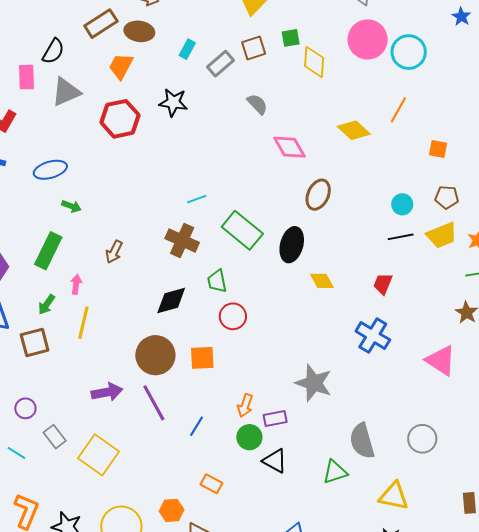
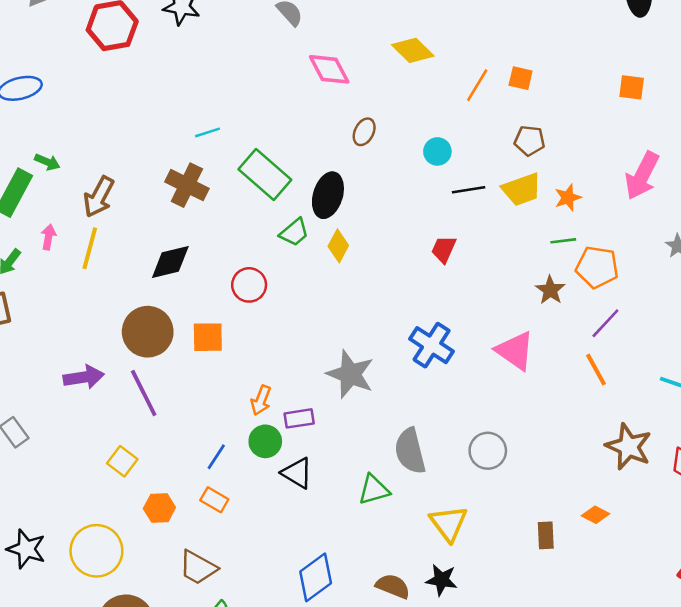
orange line: (398, 110) -> (477, 85), moved
brown ellipse: (318, 195) -> (364, 132), size x0.7
cyan circle: (402, 204) -> (437, 151), moved
green arrow: (71, 206) -> (47, 162), moved
brown arrow: (114, 252) -> (99, 197), size x1.4
green trapezoid: (217, 281) -> (294, 232), moved, turned -120
yellow diamond: (322, 281) -> (338, 246), moved, turned 55
yellow line: (83, 323) -> (90, 248), moved
blue cross: (373, 336) -> (432, 345), moved
blue line: (196, 426) -> (216, 457), moved
yellow square: (98, 455) -> (122, 461), moved, size x0.6
yellow triangle: (394, 496) -> (449, 523), turned 40
orange hexagon: (172, 510) -> (159, 508), moved

